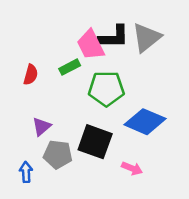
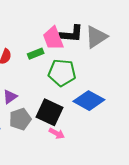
gray pentagon: (58, 154) -> (20, 119), turned -30
pink arrow: (132, 168) -> (57, 133), moved

